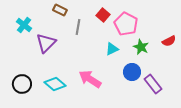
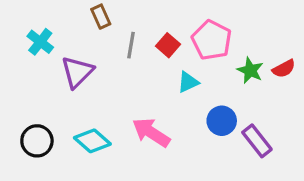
brown rectangle: (60, 10) -> (101, 17), turned 40
red square: (103, 15) -> (168, 45), moved
green star: (141, 47) -> (250, 70), moved

